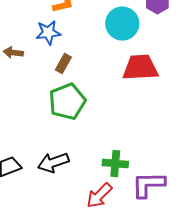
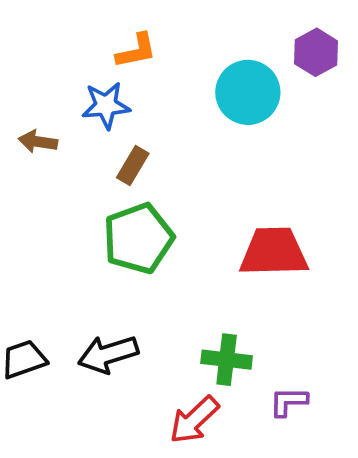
red trapezoid: (140, 68) -> (274, 252), moved
purple L-shape: (148, 185) -> (288, 402), size x0.6

